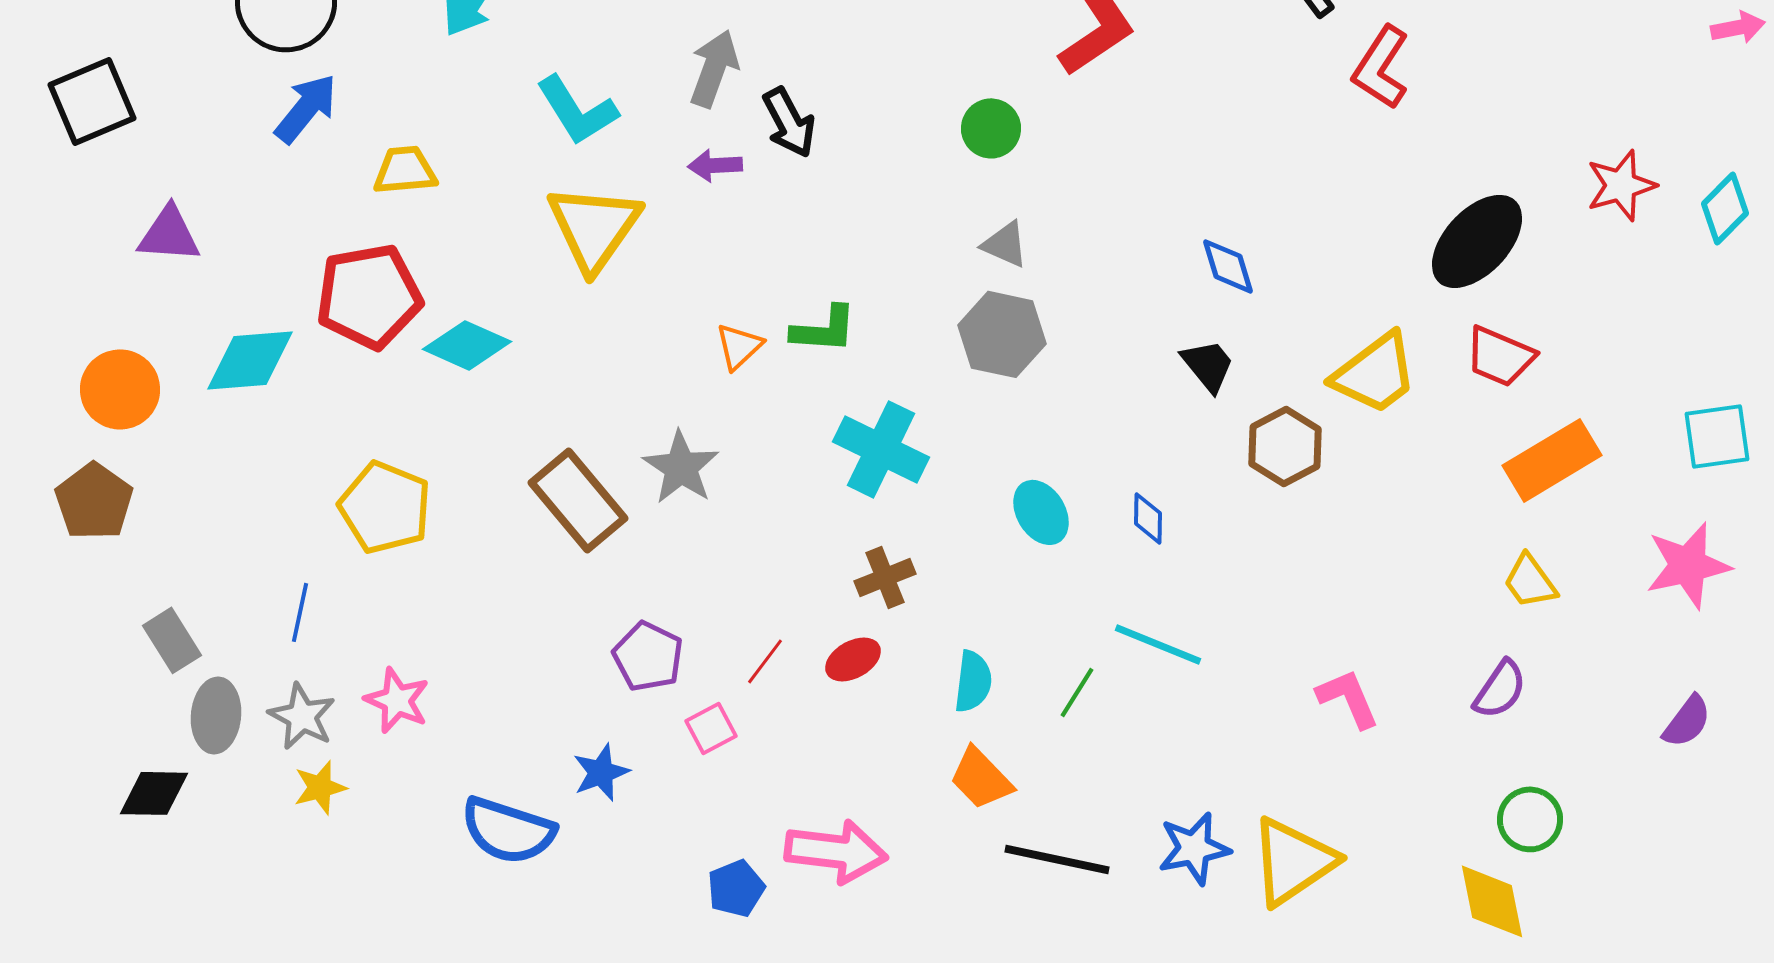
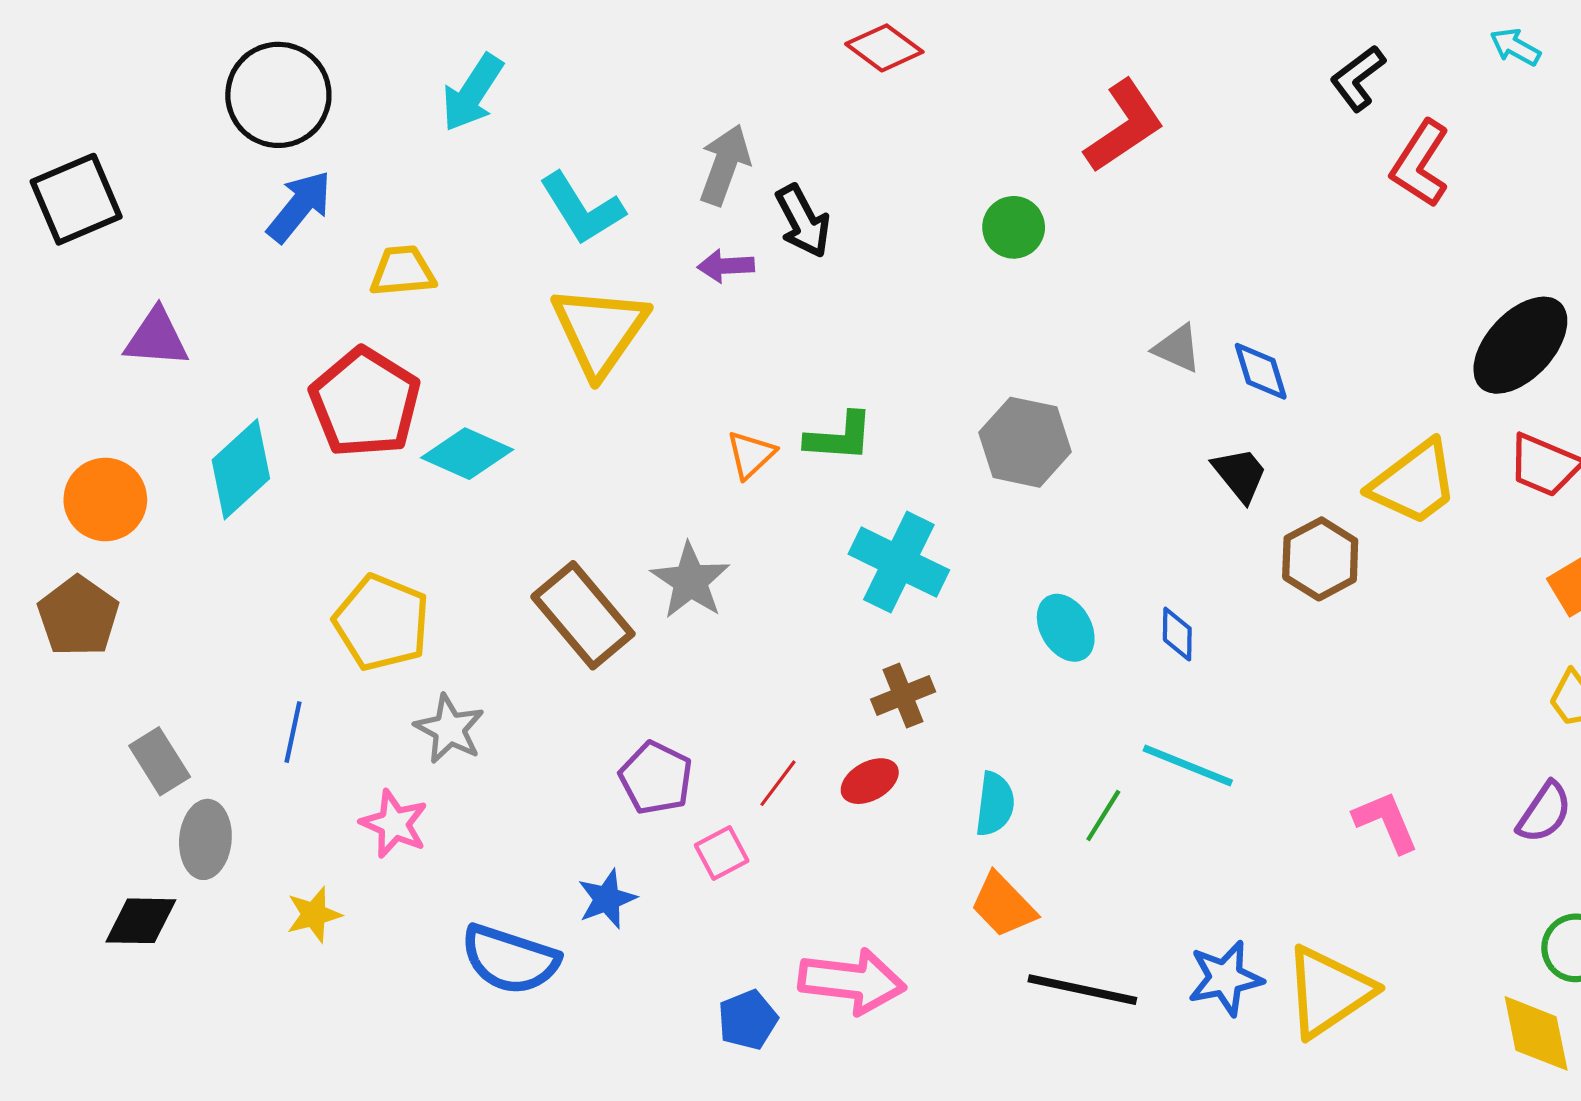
gray triangle: (1005, 244) -> (1177, 348), moved
red pentagon: (369, 296) -> (365, 403), turned -30
cyan diamond: (250, 360) -> (241, 469), turned -38
gray star: (302, 716) -> (449, 729), moved

